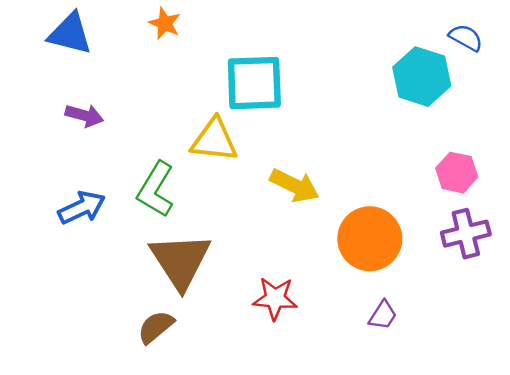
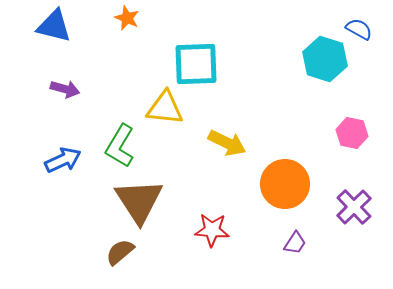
purple cross: (466, 234) -> (354, 207), moved, turned -30

